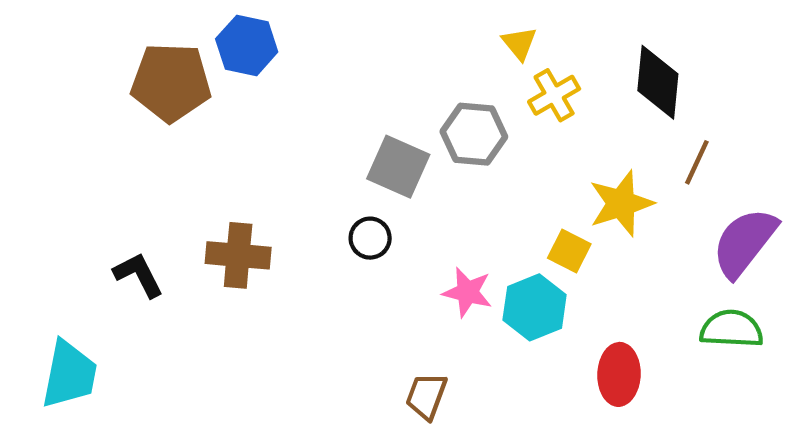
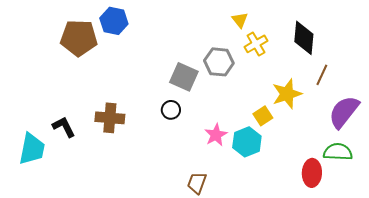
yellow square: (569, 251) -> (263, 116), turned 30
pink star: (467, 292) -> (216, 135), turned 30
cyan trapezoid: (69, 374) -> (32, 149), moved
red ellipse: (619, 374) -> (312, 173), moved

